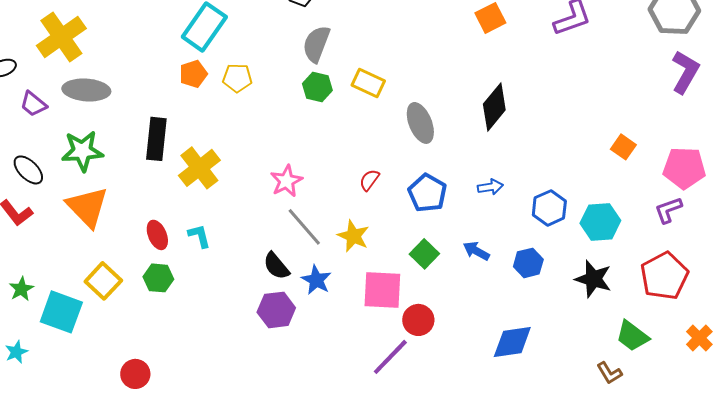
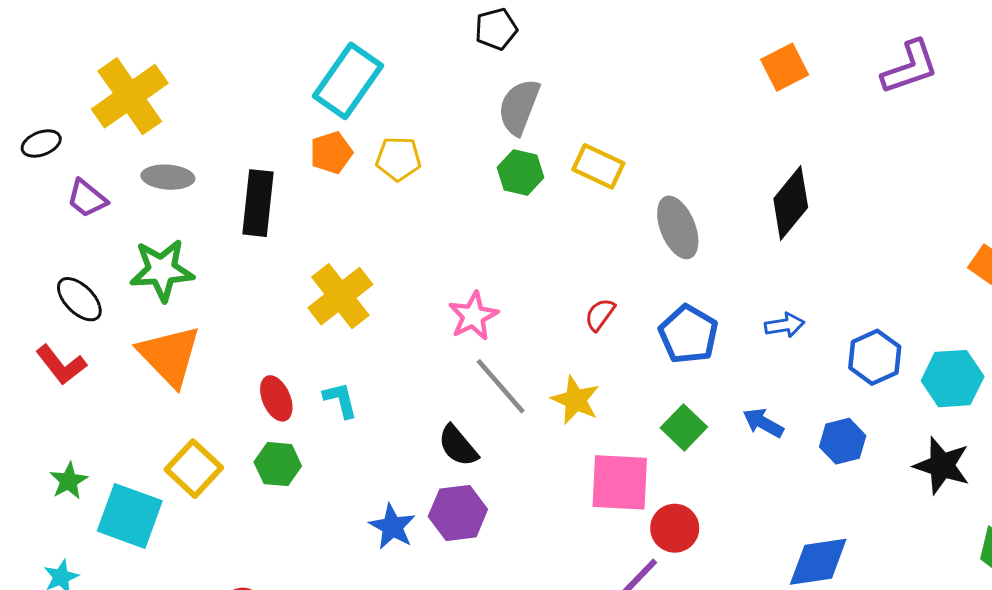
gray ellipse: (86, 90) -> (168, 177), size x0.7
black rectangle: (156, 139) -> (258, 203), moved
blue star: (316, 280) -> (392, 527), moved

